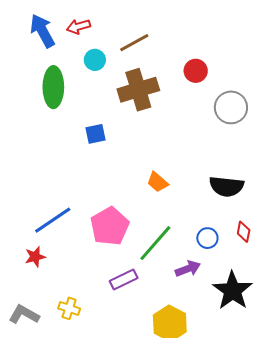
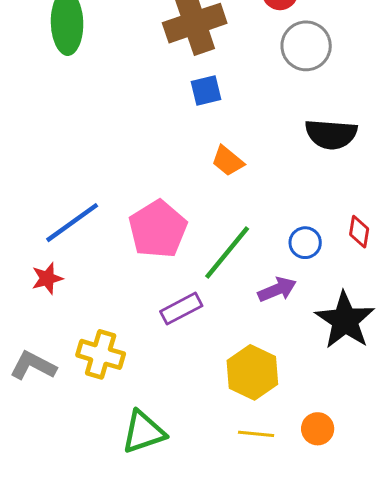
gray circle: (231, 107) -> (306, 46), moved
blue square: (95, 134) -> (206, 90), moved
black semicircle: (226, 186) -> (331, 134), moved
yellow cross: (69, 308) -> (101, 354), size x1.4

